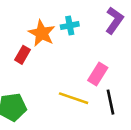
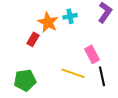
pink rectangle: (98, 74) -> (92, 54), turned -60

